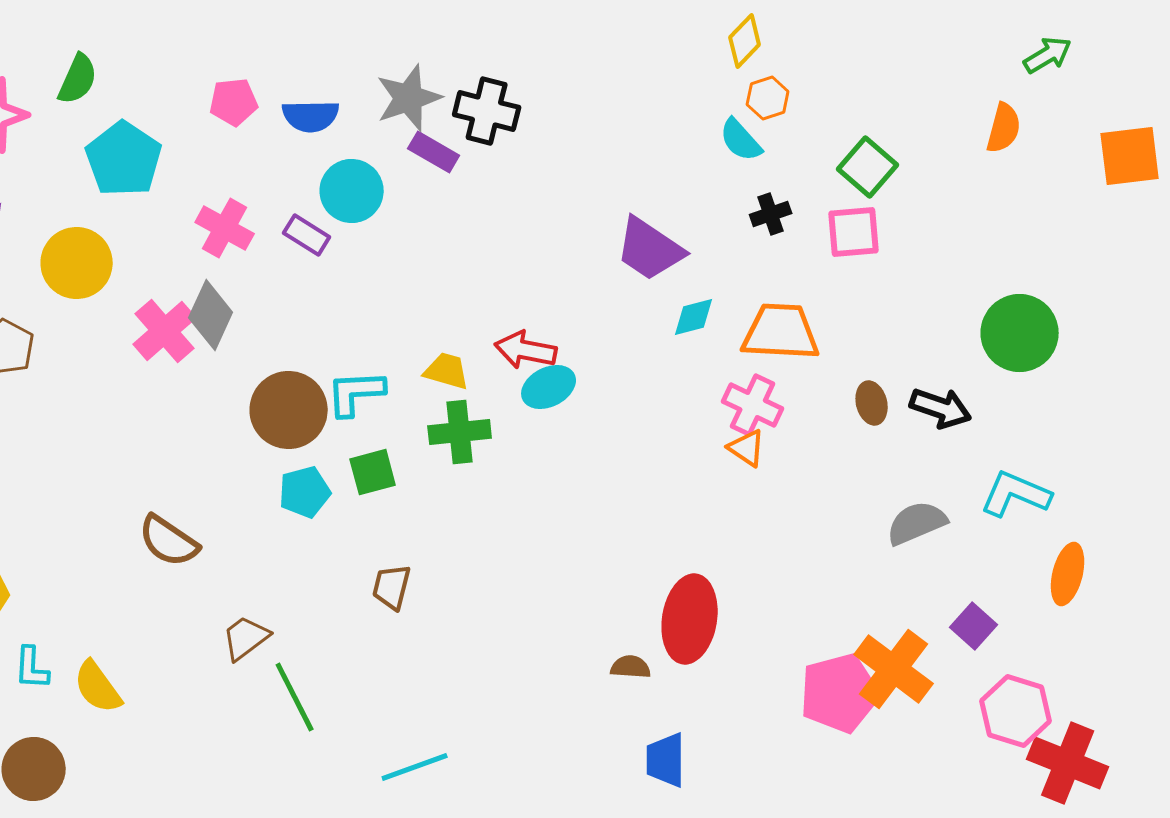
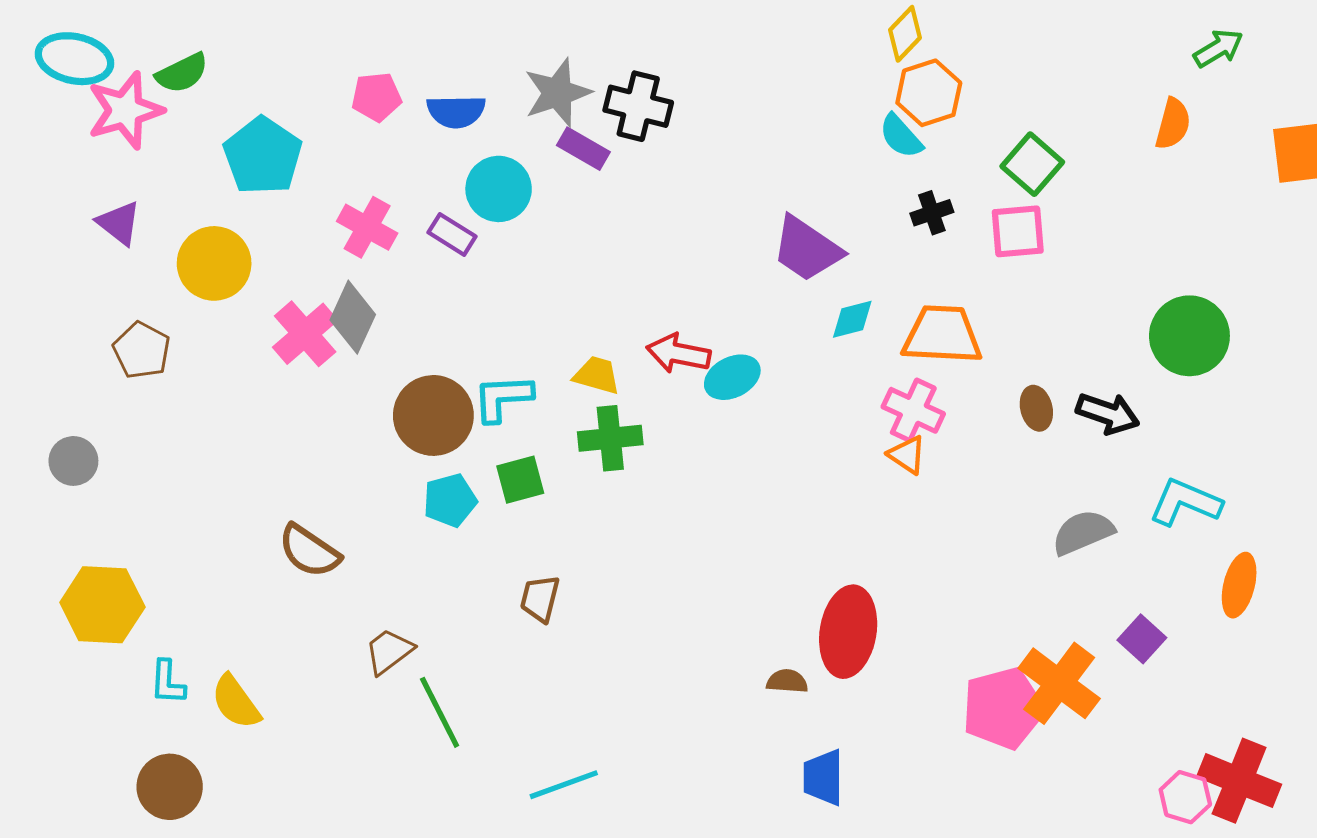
green semicircle: (78, 79) -> (182, 73), moved, turned 40
orange hexagon: (768, 98) -> (929, 93), size x1.5
cyan ellipse: (549, 387) -> (732, 377), moved
pink hexagon: (1016, 711) -> (1185, 797), moved, size x0.7

